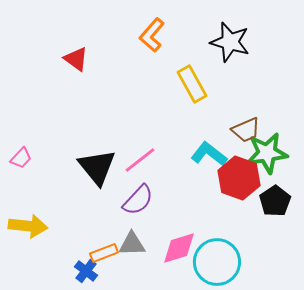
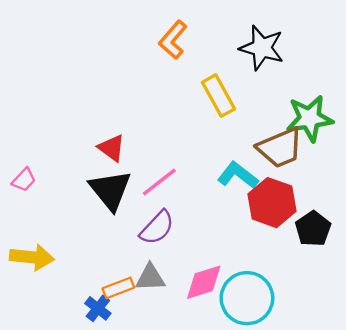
red triangle: (76, 59) -> (112, 148), moved
brown trapezoid: (246, 130) -> (280, 148), size x1.4
green star: (267, 153) -> (310, 118), moved

